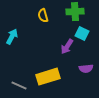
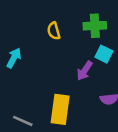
yellow rectangle: (48, 77) -> (60, 109), turned -65

